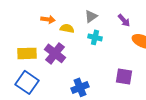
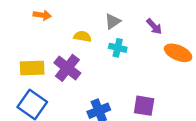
orange arrow: (48, 19) -> (42, 15), moved
purple square: (124, 76) -> (144, 106), moved

